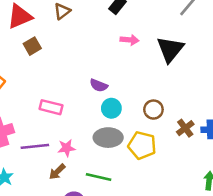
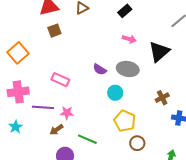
cyan circle: (111, 108) -> (115, 93), moved
brown circle: (153, 110) -> (137, 143), moved
brown cross: (185, 128) -> (162, 98), moved
gray ellipse: (108, 138) -> (128, 69), moved

